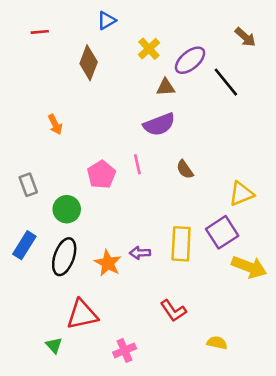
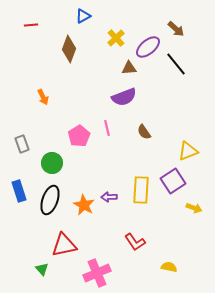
brown arrow: (245, 37) -> (176, 29), moved
blue rectangle: (24, 245) -> (19, 191), turned -50
yellow arrow: (249, 267) -> (194, 208), size x0.6
pink cross: (125, 350) -> (97, 273), size x1.5

